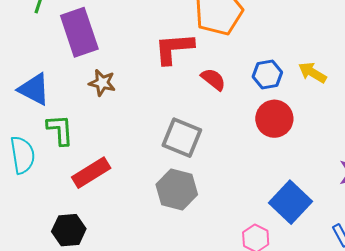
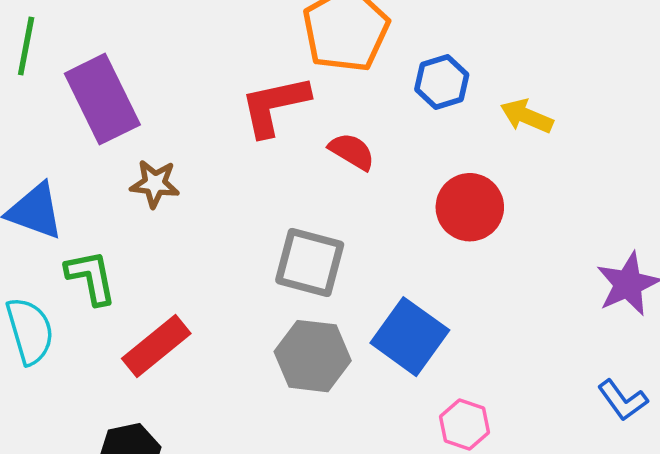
blue hexagon: (267, 75) -> (442, 82), moved
blue square: (290, 202) -> (410, 337), moved

